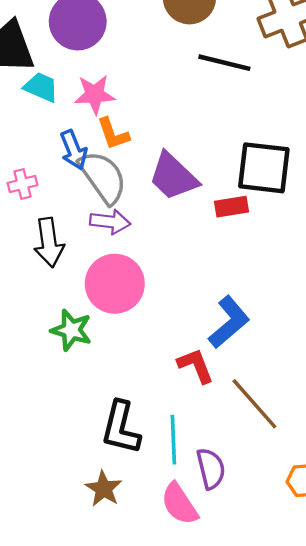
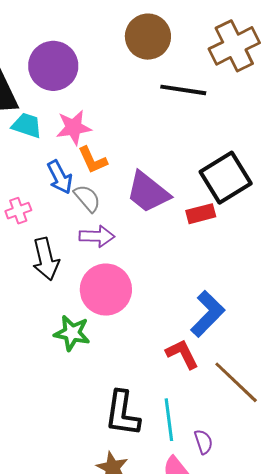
black square: (264, 168) -> (226, 178), turned -33
gray semicircle: (103, 177) -> (87, 198), size x0.6
purple semicircle: (211, 469) -> (203, 442), size x0.7

